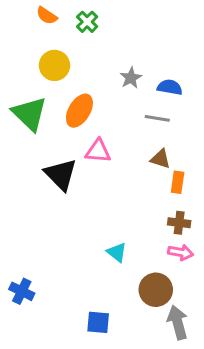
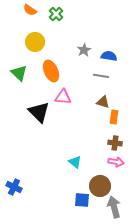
orange ellipse: (79, 111) -> (51, 71), turned -55
green triangle: (30, 114) -> (19, 73), size x0.7
blue square: (98, 322) -> (82, 200), moved

